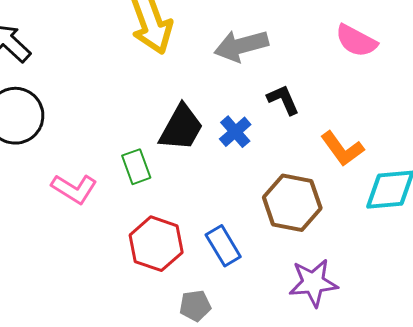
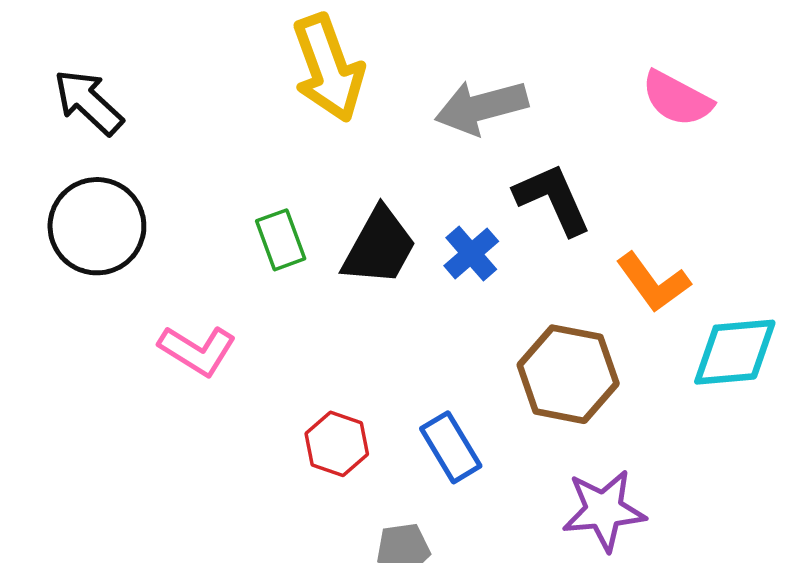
black L-shape: (283, 100) -> (553, 199), size x1.4
green rectangle: (136, 167) -> (281, 240), moved
red hexagon: (156, 244) -> (337, 444), size x0.7

